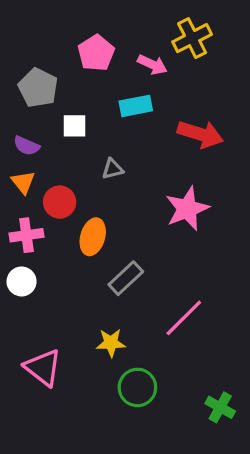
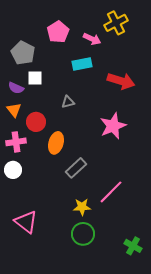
white square: (74, 126) -> (35, 78), moved
yellow star: (111, 343) -> (82, 207), moved

